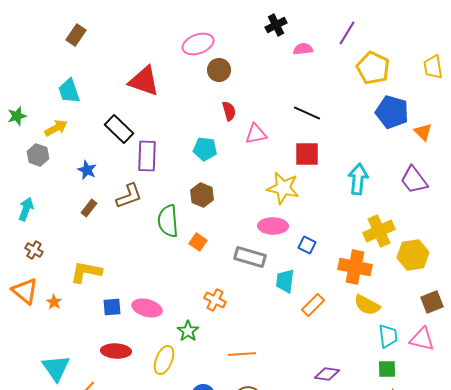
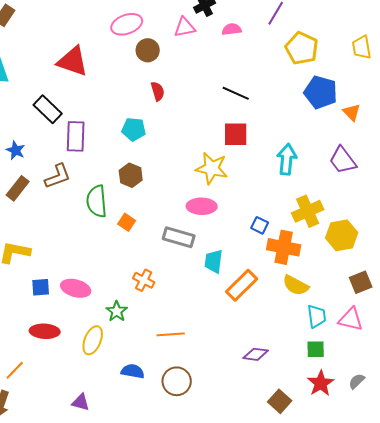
pink triangle: (256, 134) -> (185, 27), moved
brown rectangle: (89, 208) -> (18, 188), size x1.4
blue square: (307, 245) -> (260, 225), moved
orange rectangle: (313, 305) -> (242, 285), size x1.4

